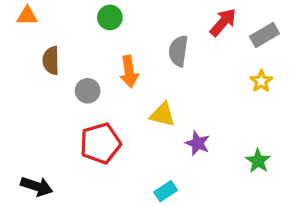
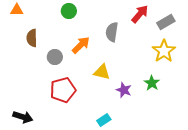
orange arrow: (129, 72) -> (81, 45), turned -126
yellow star: (261, 81) -> (164, 51), size x1.6
green star: (258, 161) -> (152, 83), moved

